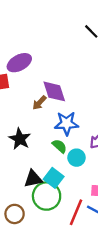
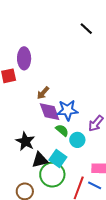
purple ellipse: (19, 63) -> (24, 58), turned -60
purple diamond: (54, 91) -> (50, 112), moved
black star: (20, 139) -> (25, 141), moved

